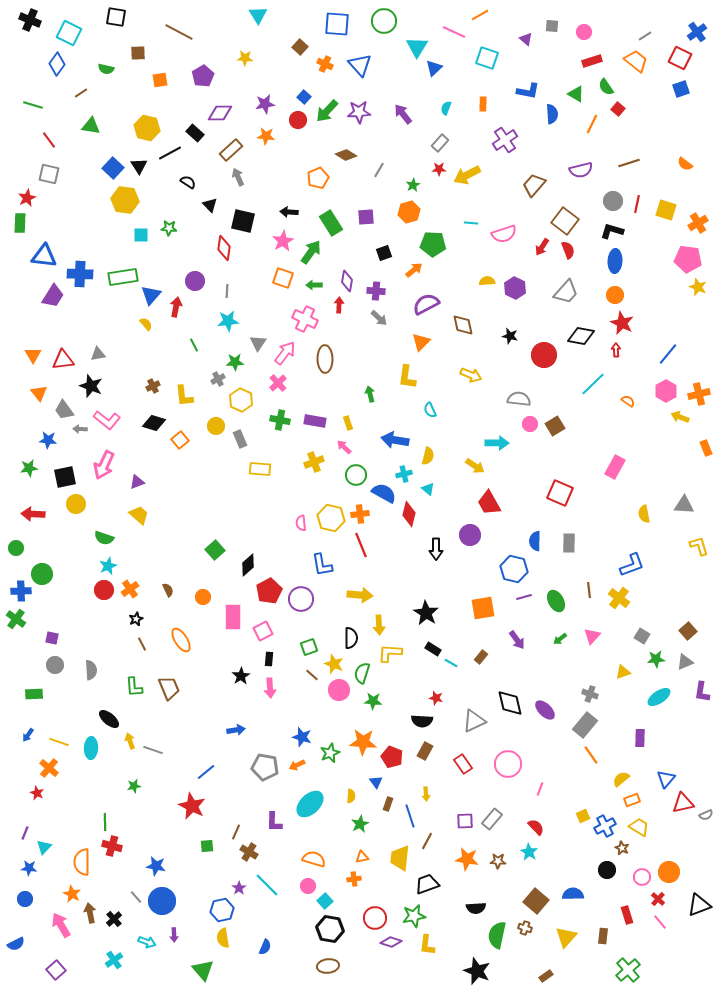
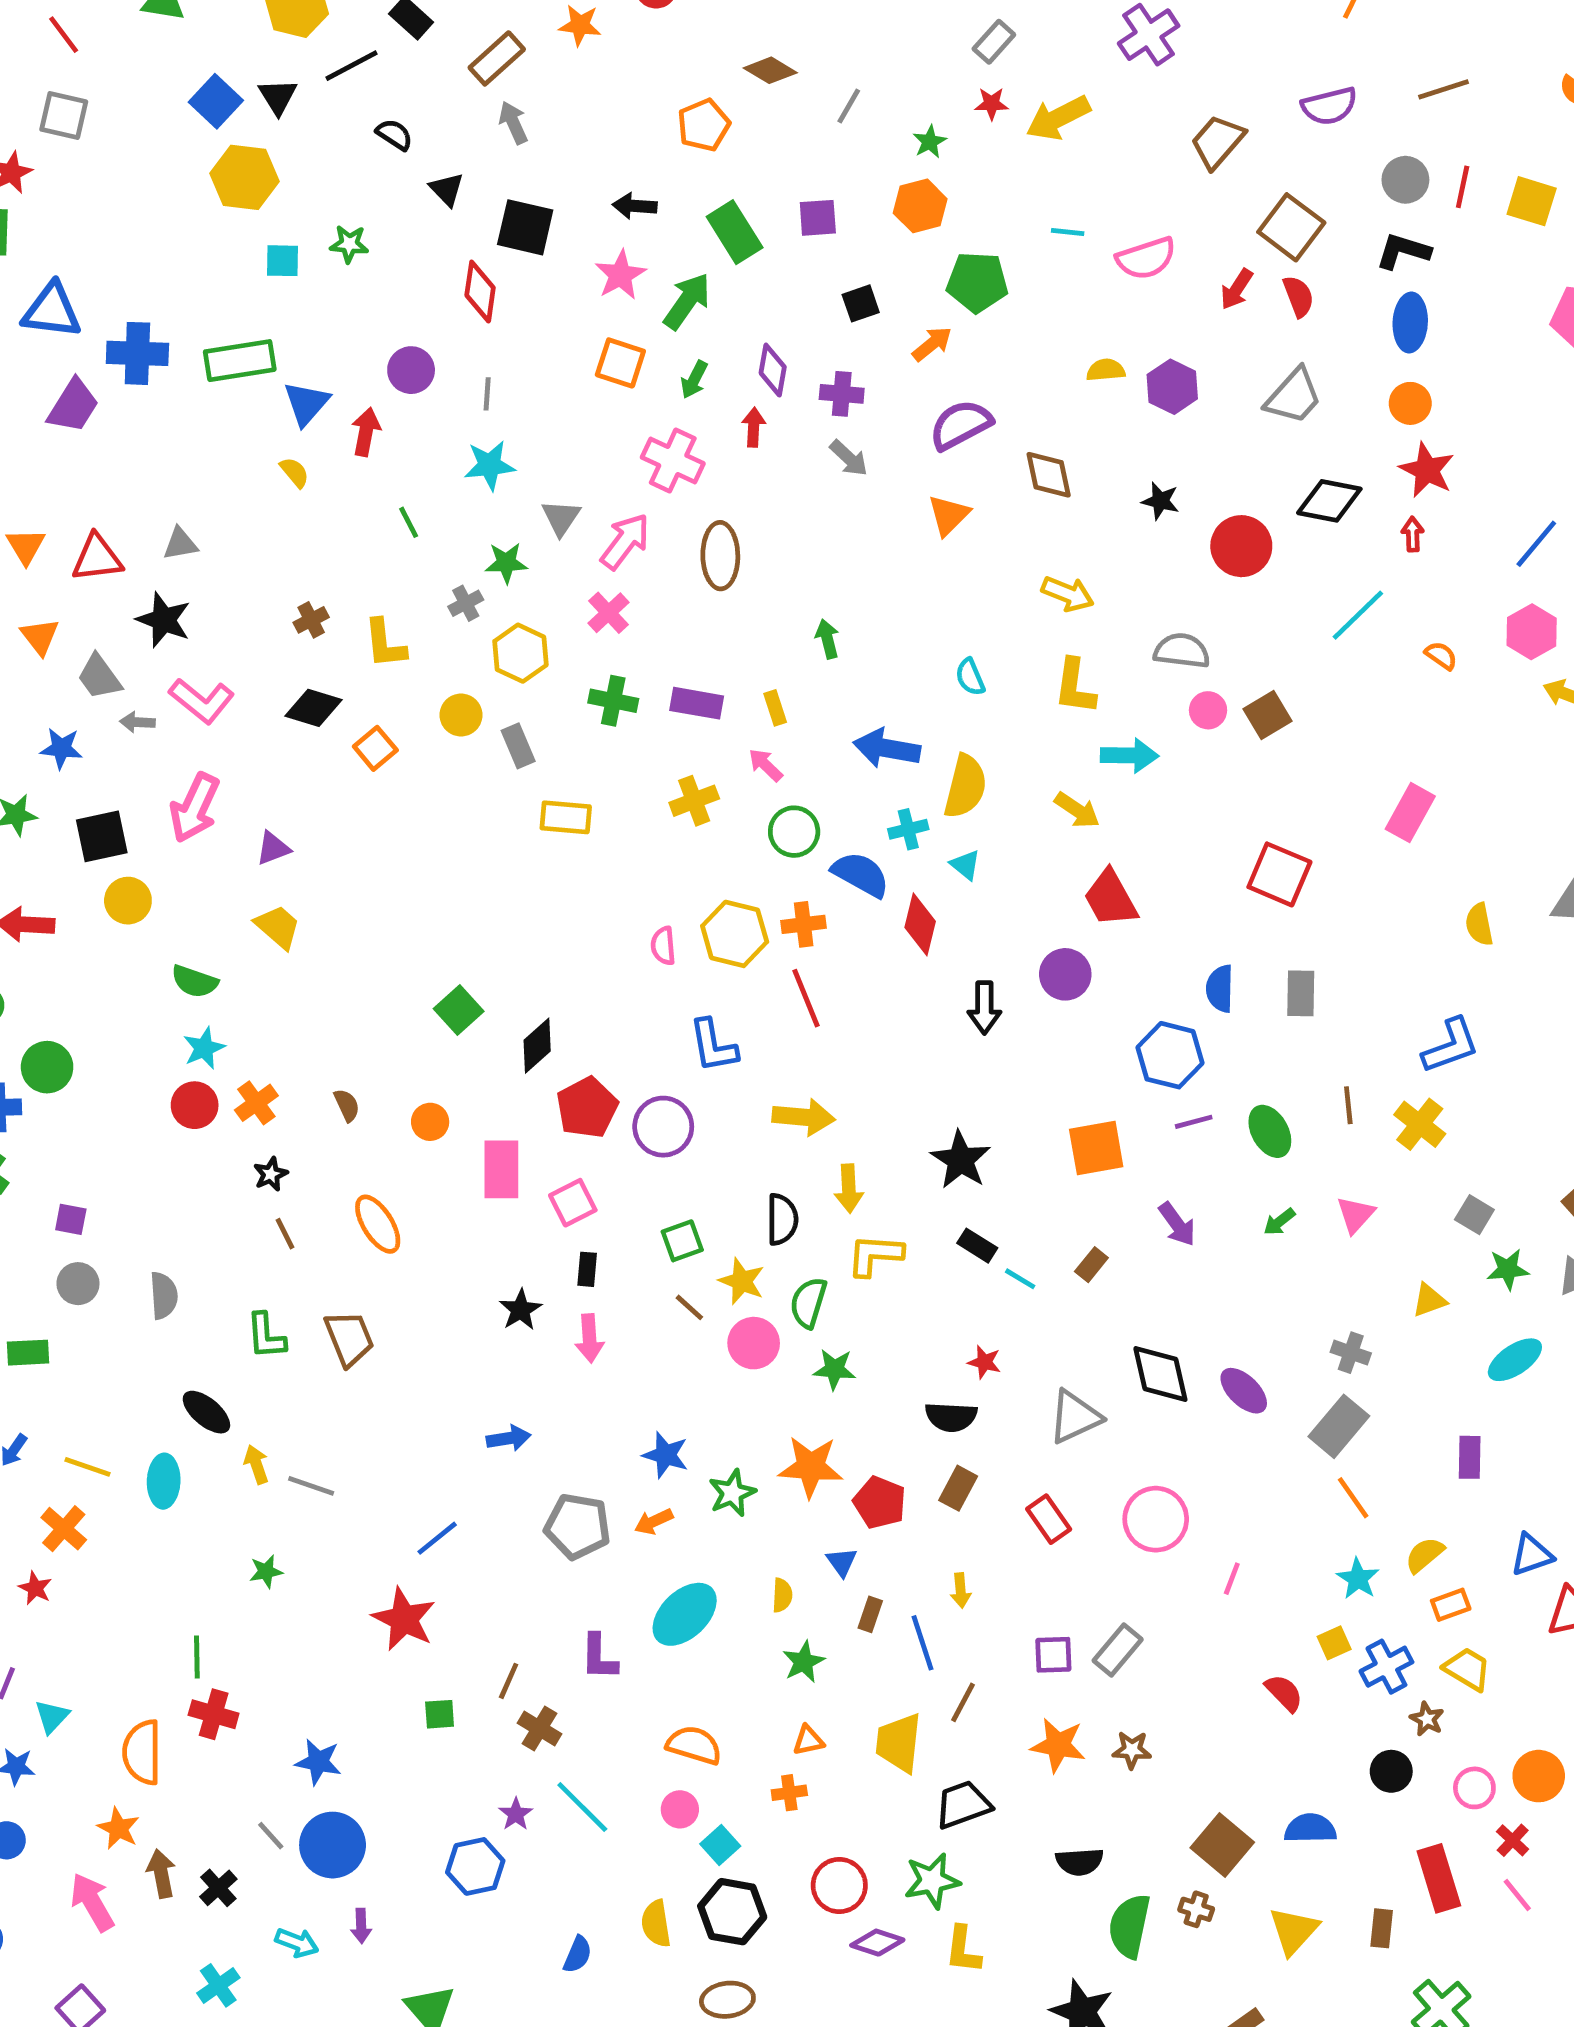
green arrow: (314, 285) -> (694, 380), turned -63
yellow L-shape: (407, 377) -> (1075, 686), moved
yellow semicircle: (428, 456) -> (965, 786), size x1.5
blue triangle: (666, 779) -> (1532, 1555), turned 30
red semicircle: (536, 827) -> (1284, 1693), moved
cyan star: (529, 852) -> (1358, 1579), moved
red rectangle: (627, 915) -> (1439, 1878), size x1.5
yellow semicircle: (223, 938) -> (656, 1924), moved

